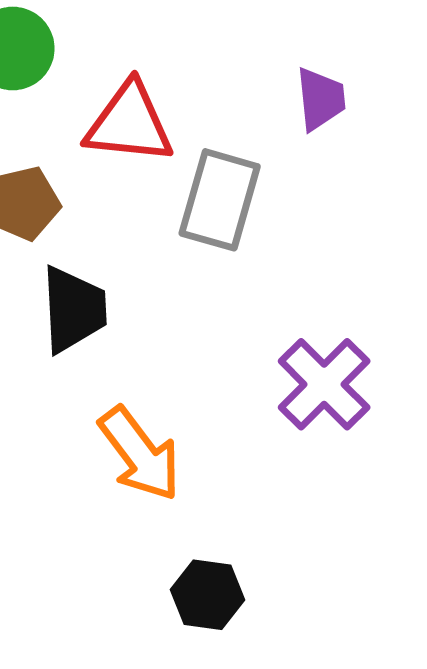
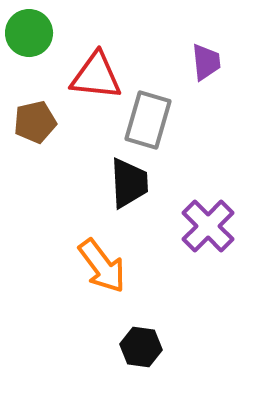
black trapezoid: (74, 309) -> (129, 183), moved

